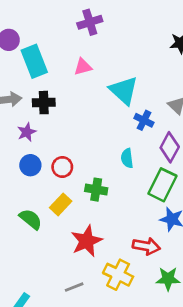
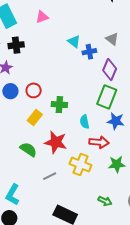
cyan triangle: (124, 90) -> (74, 41), moved, size x0.6
blue cross: (144, 120) -> (89, 52), turned -32
cyan semicircle: (127, 158) -> (85, 122), moved
green semicircle: (31, 219) -> (28, 149), moved
red star: (87, 241) -> (56, 142), turned -30

